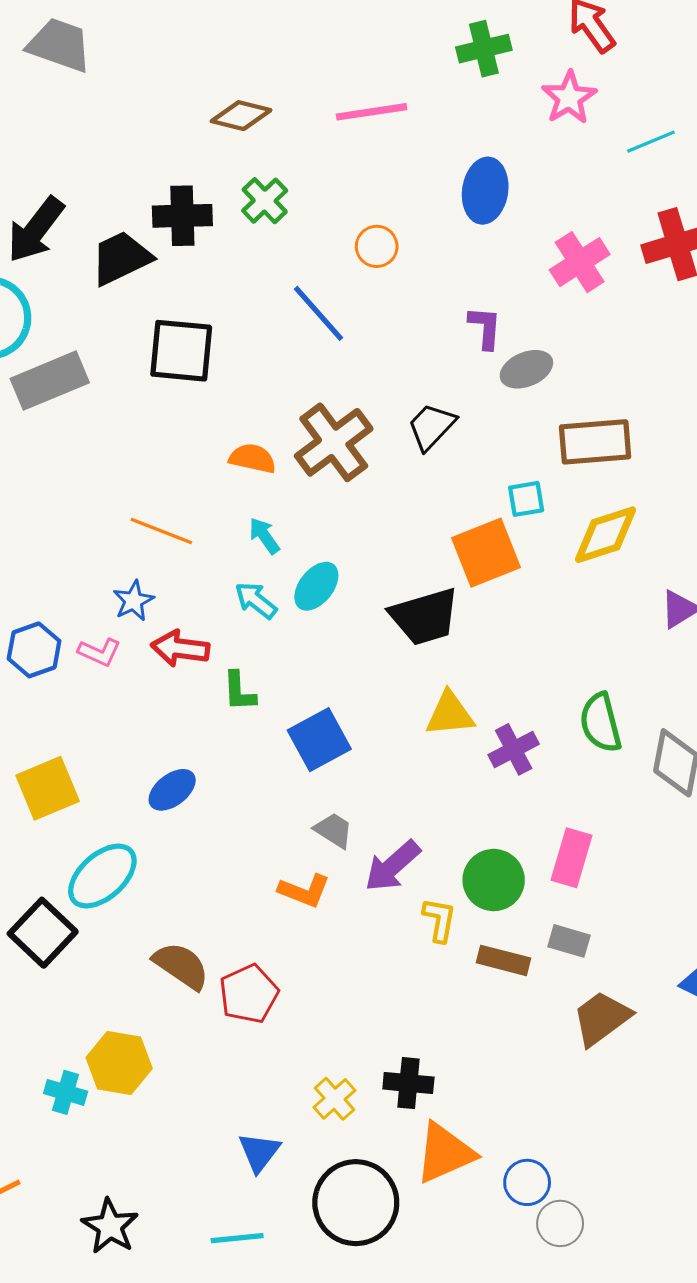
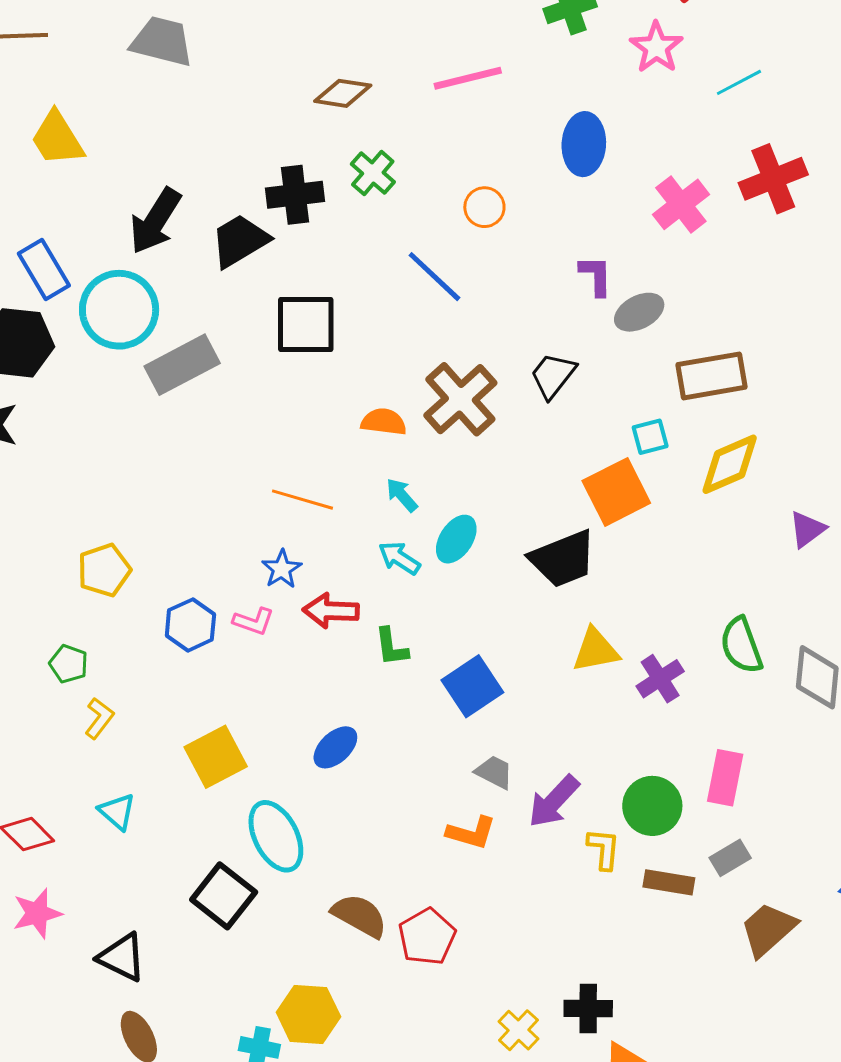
cyan ellipse: (102, 876) -> (276, 836), turned -70
gray rectangle: (569, 941) -> (730, 858), turned -42

